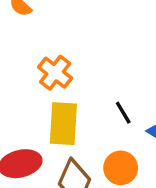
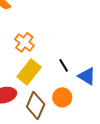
yellow rectangle: (63, 124) -> (29, 72), turned 35

